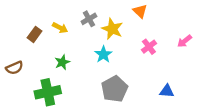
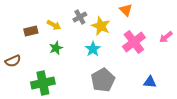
brown rectangle: (34, 34) -> (31, 31), turned 40
pink cross: (149, 47) -> (134, 42), size x1.6
green star: (62, 62) -> (56, 48), moved

